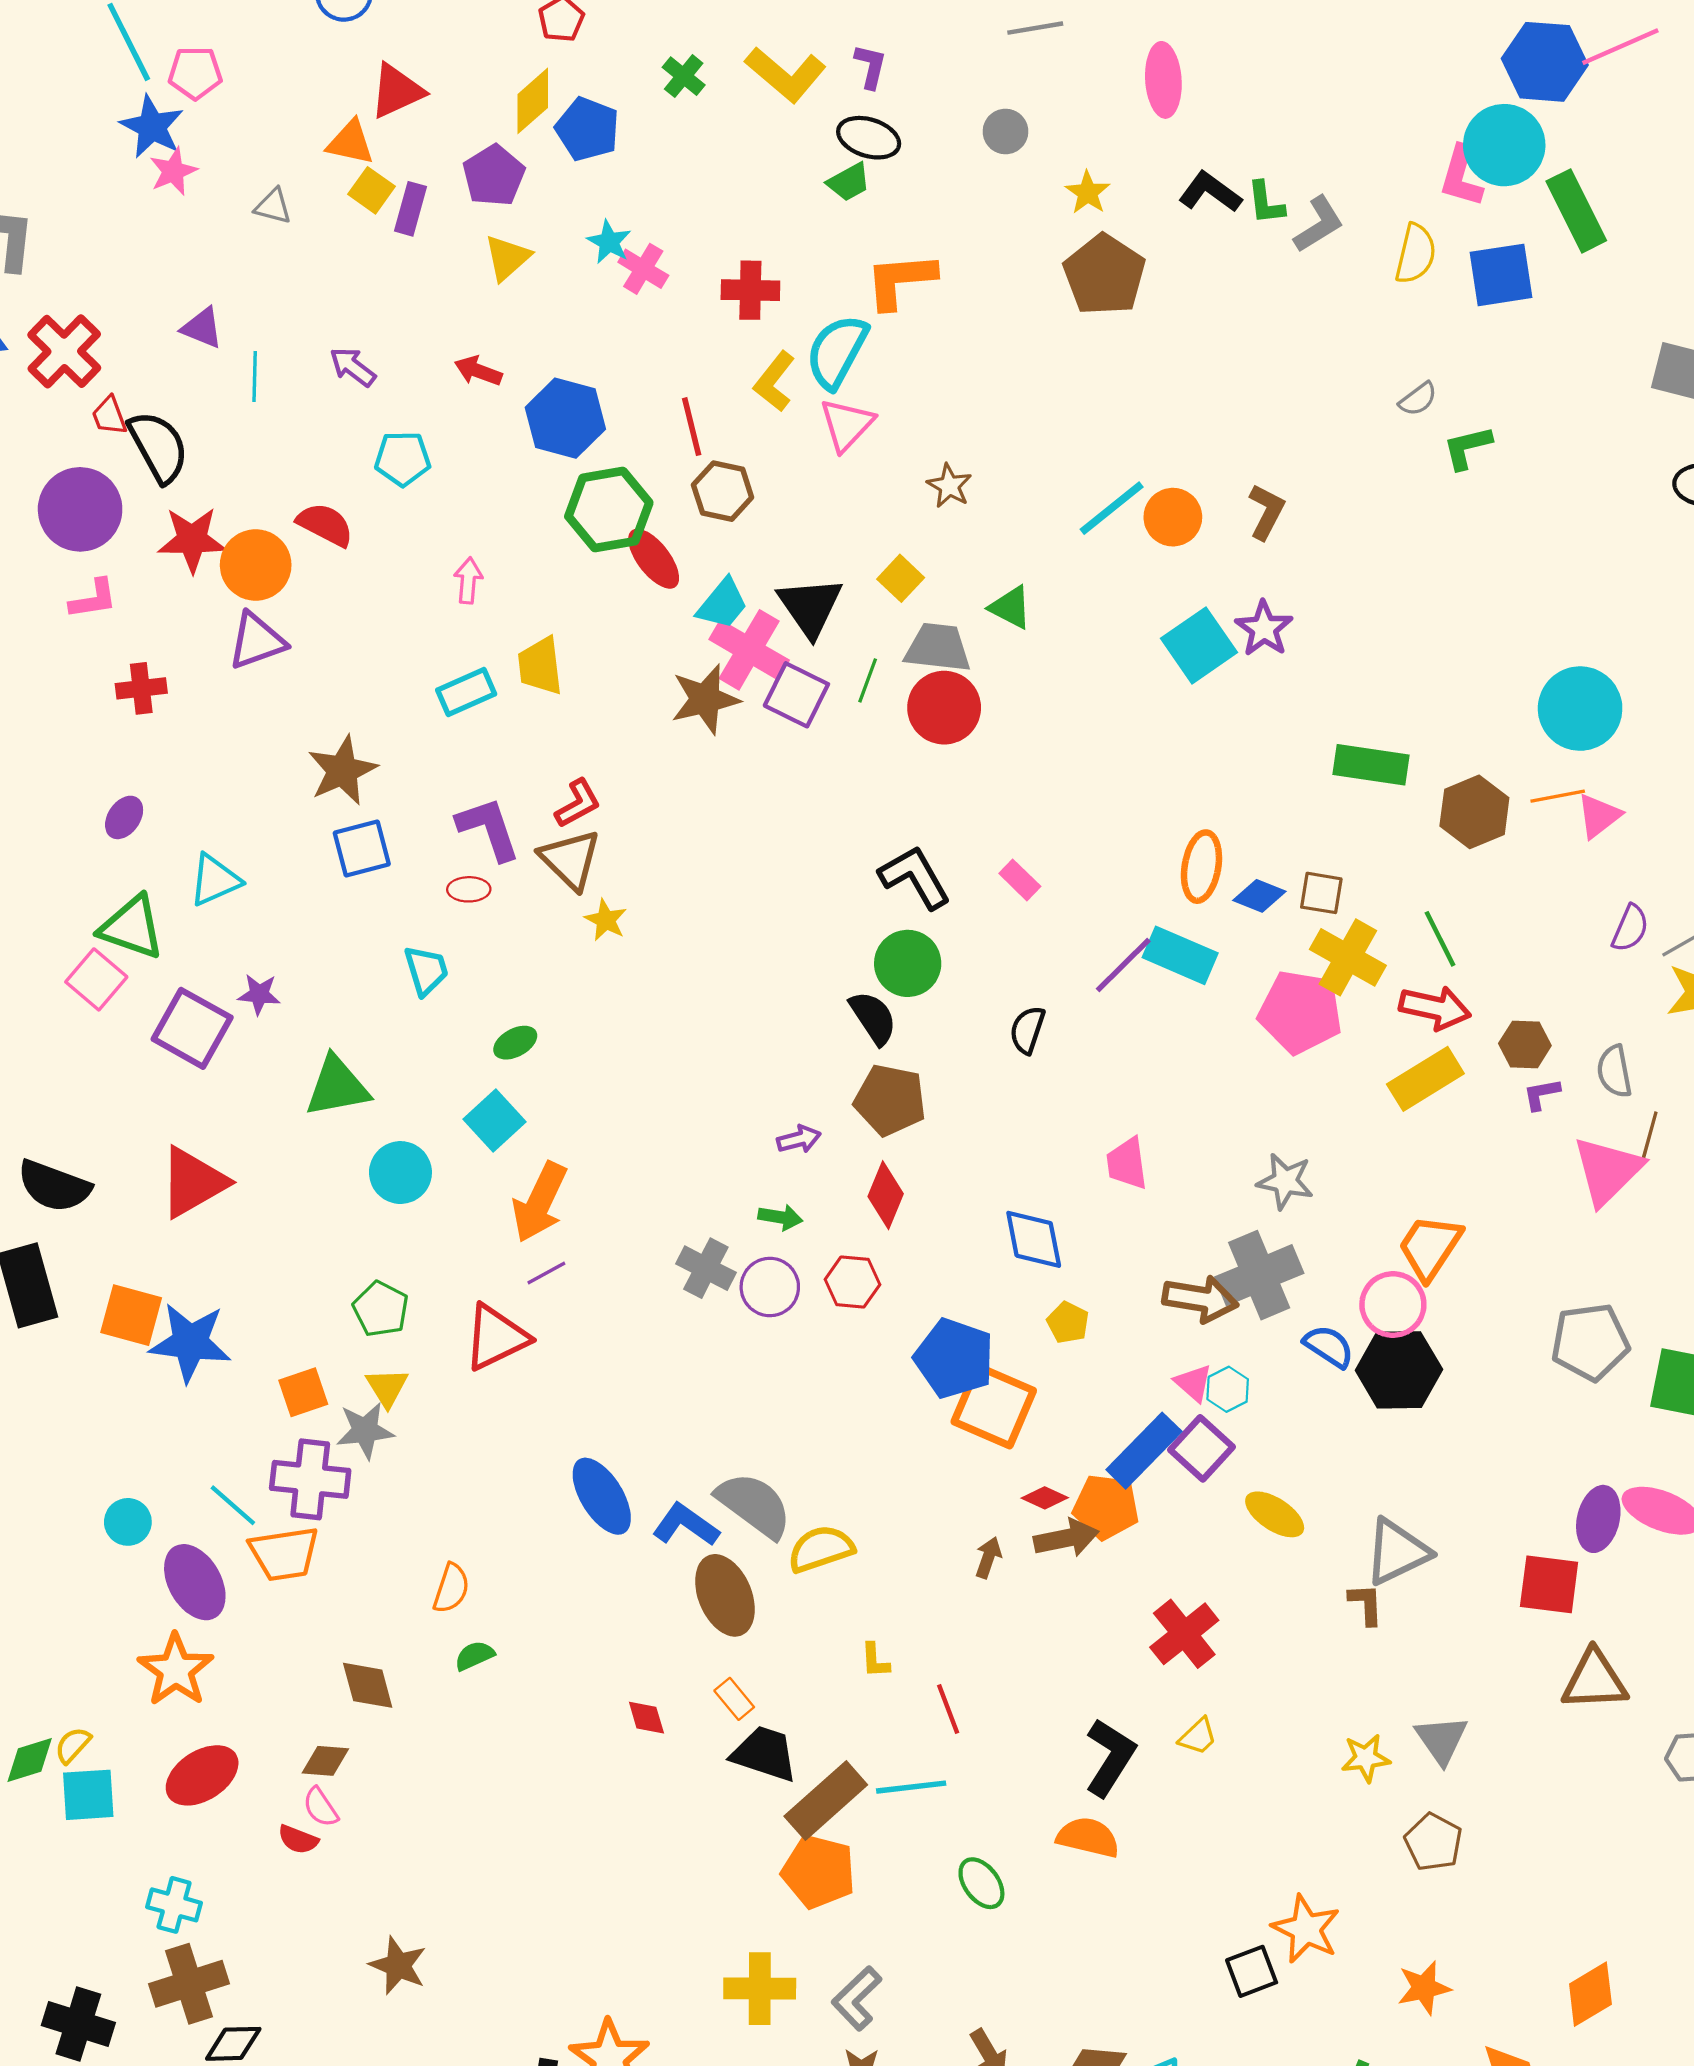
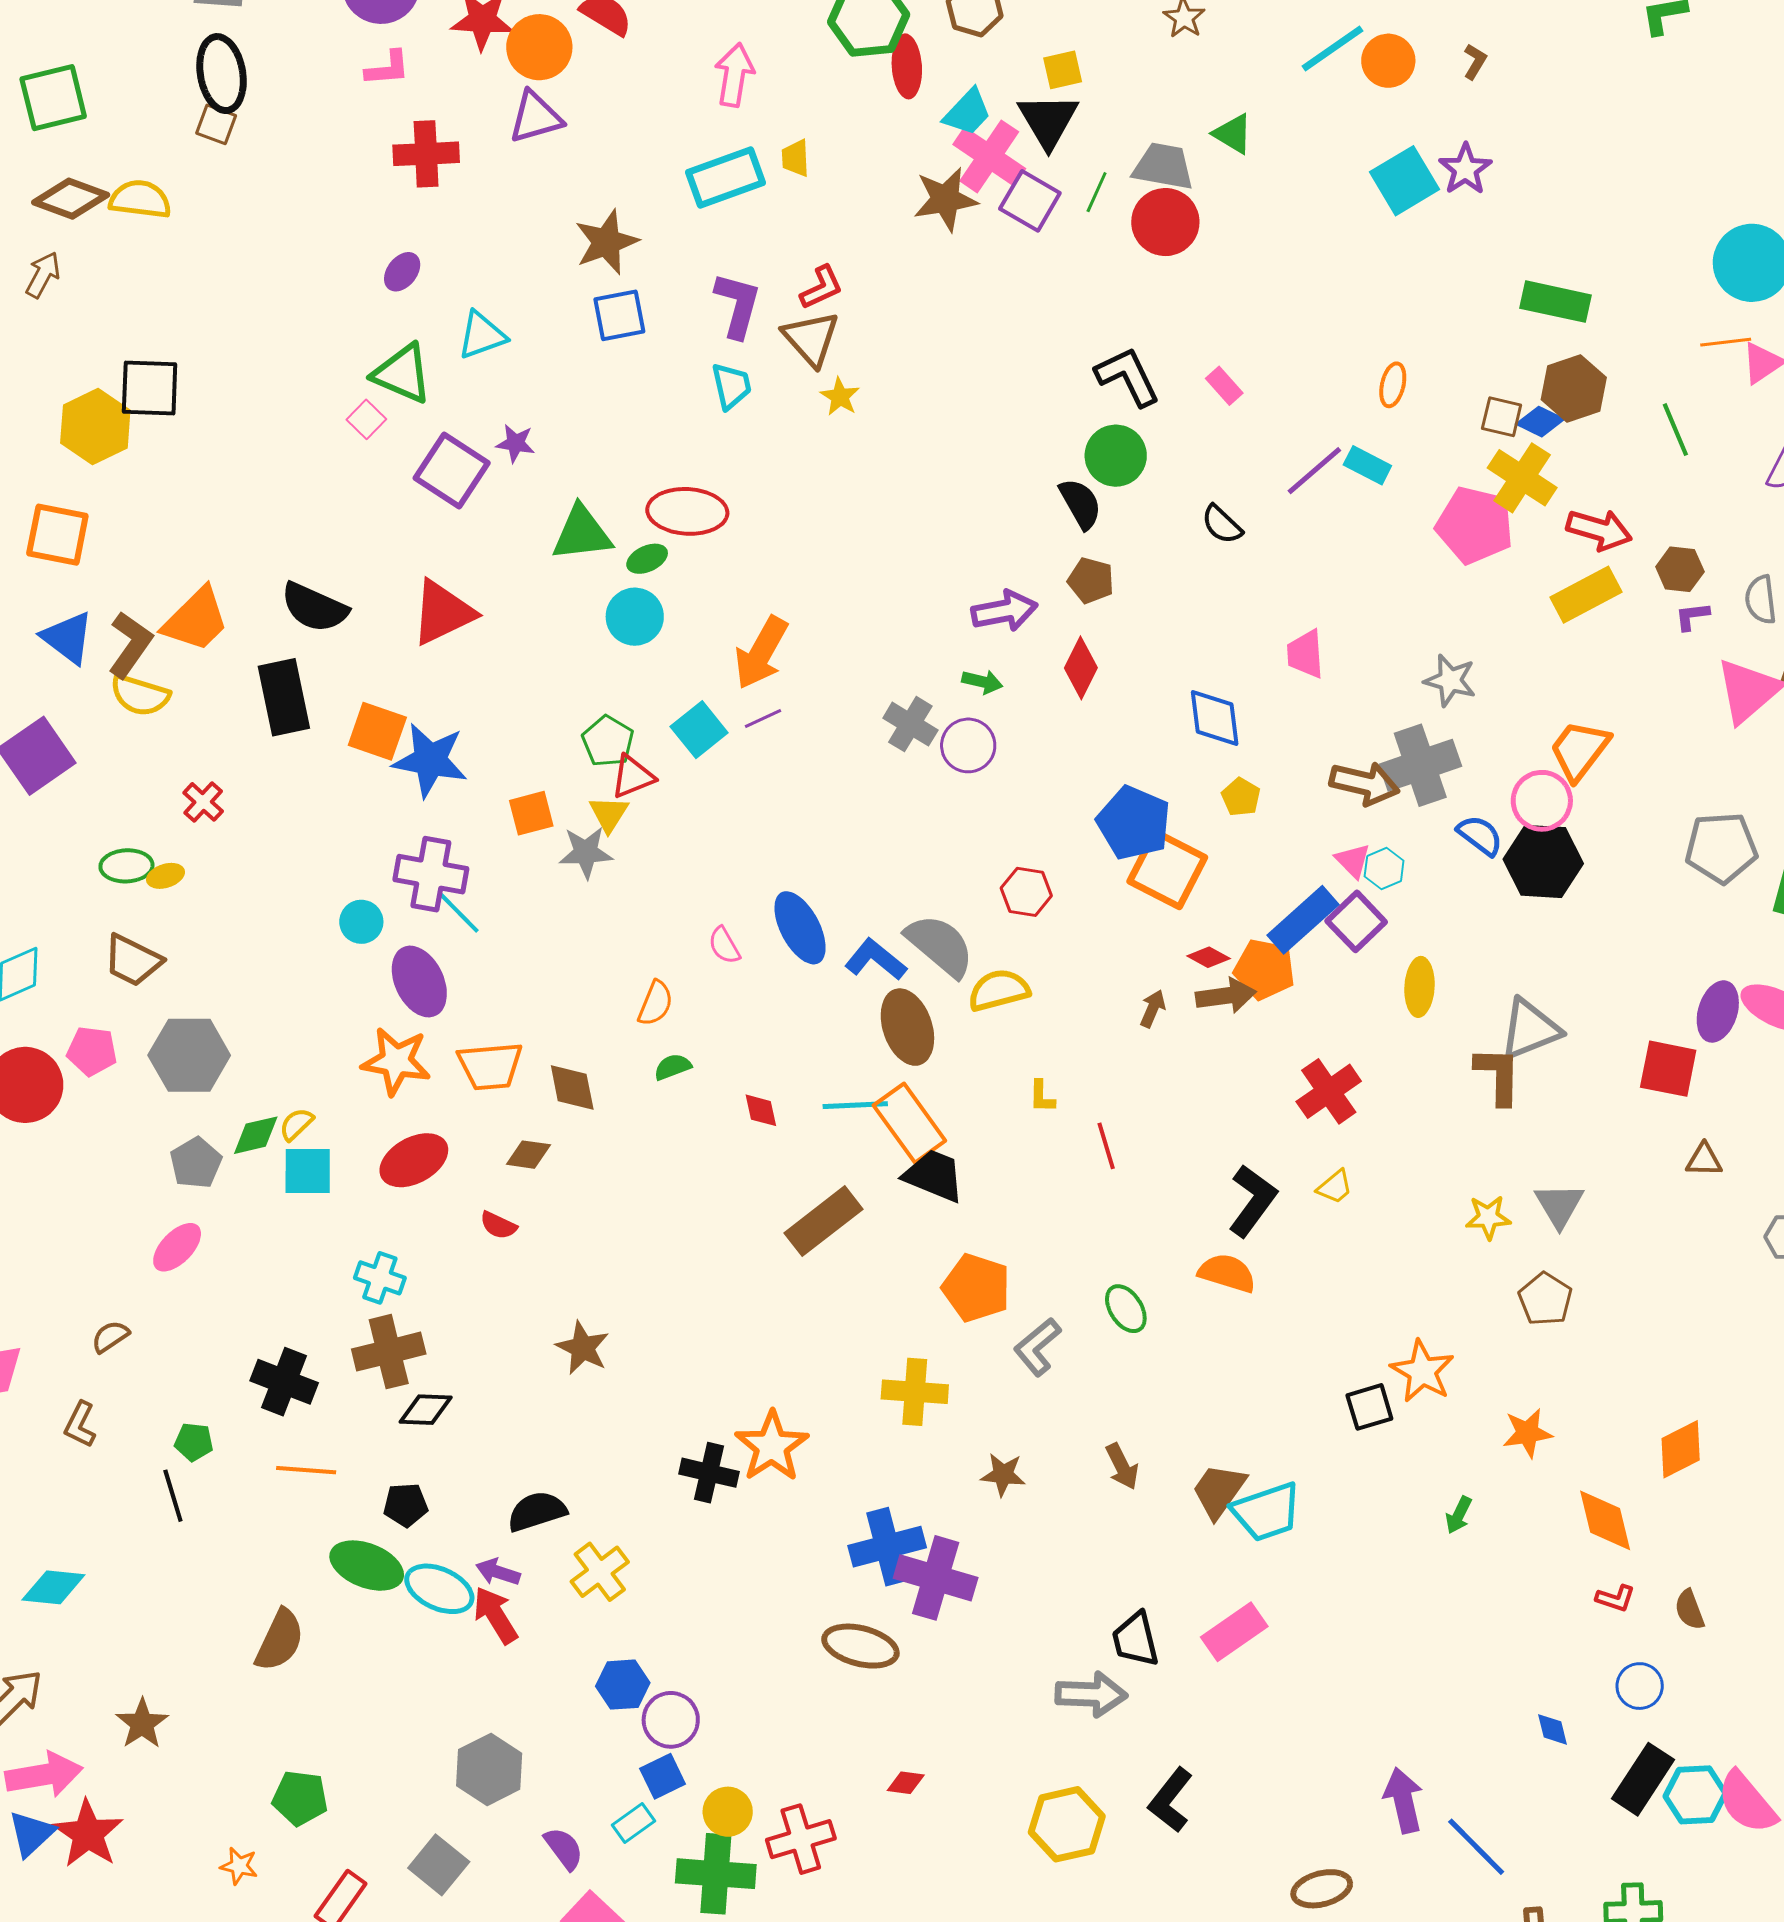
brown L-shape: (1266, 512) -> (1475, 62), size x0.7
red ellipse: (654, 559) -> (907, 66), turned 30
yellow square: (901, 578) -> (1063, 70), moved, turned 30
pink arrow: (468, 581) -> (734, 75), size x1.5
yellow trapezoid: (540, 666) -> (795, 158), size x0.7
red cross: (141, 688) -> (426, 154), size x1.4
cyan rectangle: (466, 692) -> (725, 178), size x1.4
brown hexagon: (1474, 812) -> (1574, 389), moved
purple L-shape: (489, 829) -> (738, 305), turned 30
orange ellipse: (1201, 867) -> (1393, 385), size x0.7
red ellipse: (469, 889) -> (687, 511), moved, size x2.0
blue diamond: (1259, 896) -> (1540, 422), moved
green line: (1440, 939) -> (1675, 430), moved
cyan rectangle: (1180, 955) -> (1367, 465), size x0.7
cyan trapezoid: (426, 970) -> (731, 386), moved
pink square: (96, 979) -> (366, 419), size x0.7
black semicircle: (1027, 1030) -> (1222, 524), turned -69
green ellipse: (515, 1043) -> (647, 559), moved
brown pentagon: (890, 1100) -> (1091, 581), size x0.7
cyan square: (494, 1121) -> (699, 730), moved
purple arrow: (799, 1139) -> (1004, 611), size x1.6
red hexagon: (852, 1282) -> (1026, 892), moved
red triangle: (496, 1337) -> (633, 777), moved, size x0.7
purple cross: (310, 1479) -> (431, 874), moved
yellow ellipse: (1275, 1514) -> (1420, 987), turned 56
orange trapezoid: (284, 1554) -> (490, 1066), moved
brown L-shape: (1366, 1604) -> (1498, 1075), size x1.5
orange star: (176, 1670) -> (396, 1061), turned -30
brown triangle: (1594, 1680) -> (1704, 1160), size x0.6
orange rectangle: (734, 1699) -> (909, 1123), size x2.0
red diamond: (646, 1718) -> (761, 1110), moved
cyan line: (911, 1787) -> (855, 1105), moved
brown rectangle: (826, 1801) -> (823, 1221), moved
pink semicircle: (321, 1807) -> (724, 945), moved
gray L-shape: (857, 1998) -> (1037, 1347), moved

